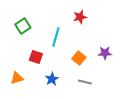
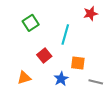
red square: (36, 57) -> (44, 56), turned 32
orange square: (79, 58) -> (78, 63), moved, turned -32

